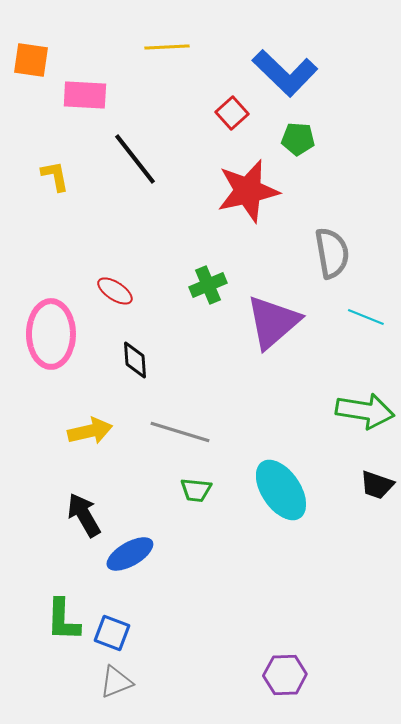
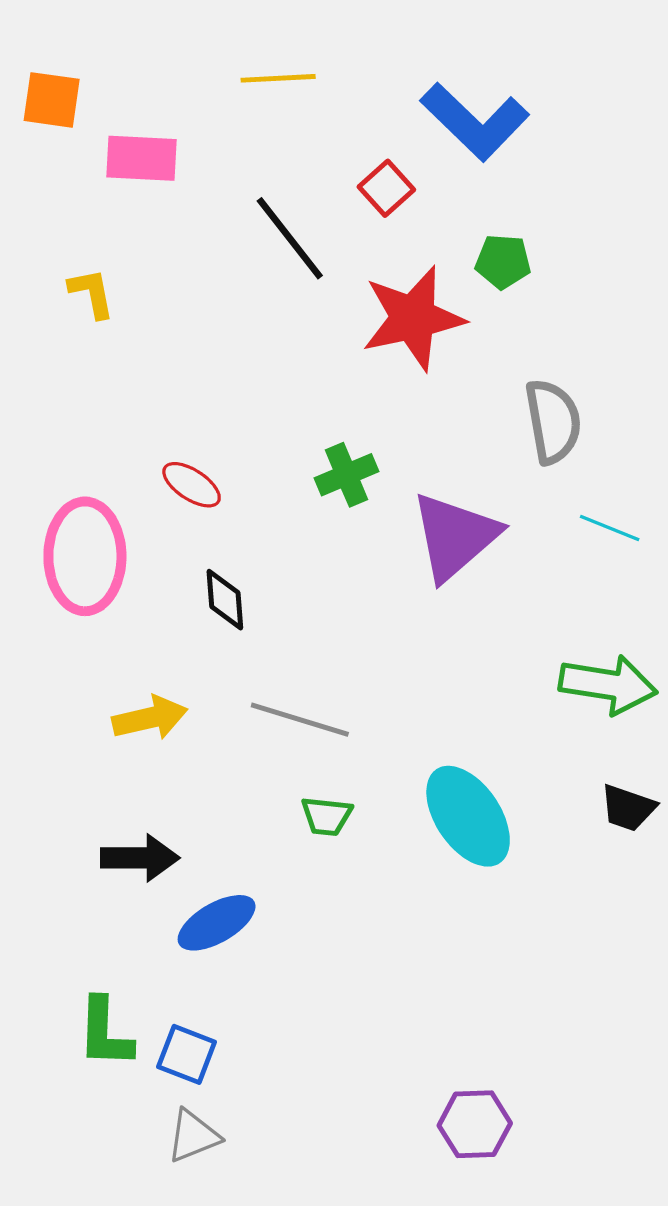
green pentagon: (298, 139) -> (503, 262), moved
black line: (135, 159) -> (290, 238), moved
black arrow: (84, 515) -> (140, 858), turned 120

